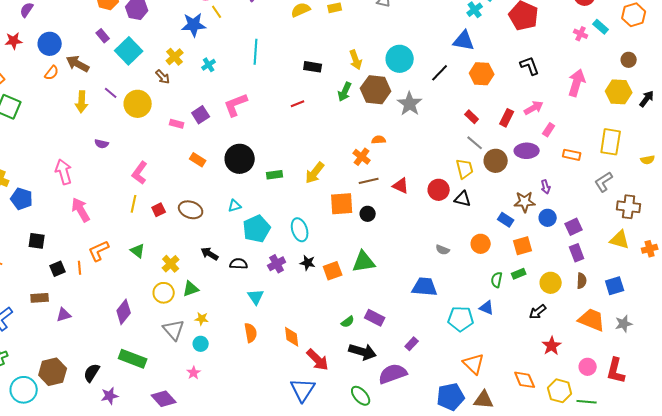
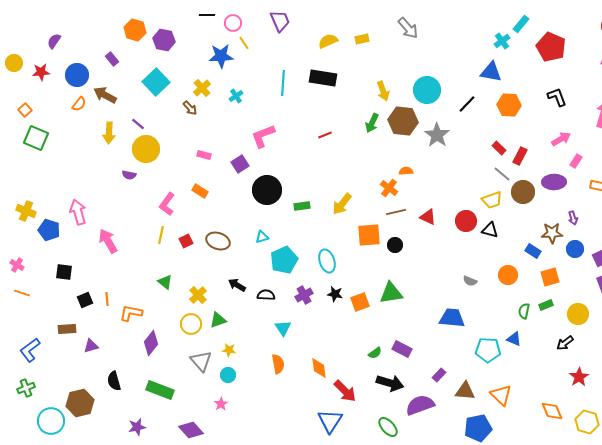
purple rectangle: (103, 36) -> (112, 59), moved
black rectangle: (313, 67) -> (323, 78), moved, size x1.5
yellow circle: (138, 104) -> (146, 149), moved
purple square: (201, 115) -> (240, 164), moved
red rectangle: (507, 118) -> (520, 156), moved
orange rectangle: (198, 160) -> (200, 191), moved
yellow trapezoid: (465, 169) -> (492, 200), turned 85
pink arrow: (64, 172) -> (78, 212), moved
orange L-shape: (99, 251) -> (131, 313), moved, turned 35
black semicircle: (92, 373) -> (114, 381), moved, turned -48
brown triangle: (484, 400) -> (465, 391), moved

